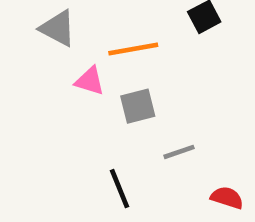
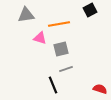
gray triangle: (58, 28) -> (26, 15), turned -36
gray line: (179, 152) -> (66, 69), moved

